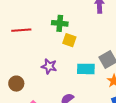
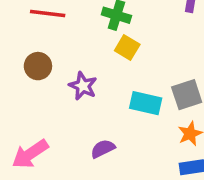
brown circle: (16, 84) -> (38, 66), moved

